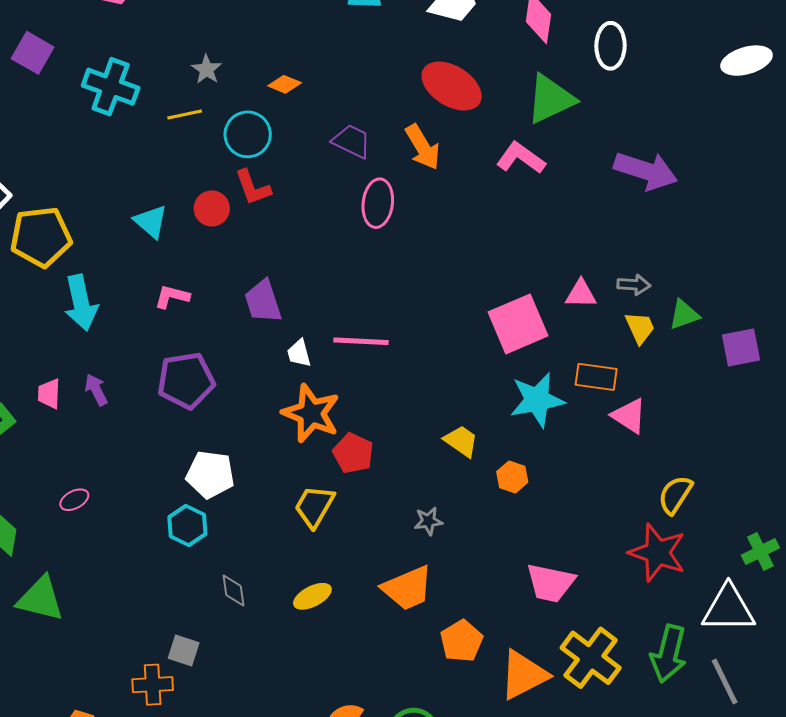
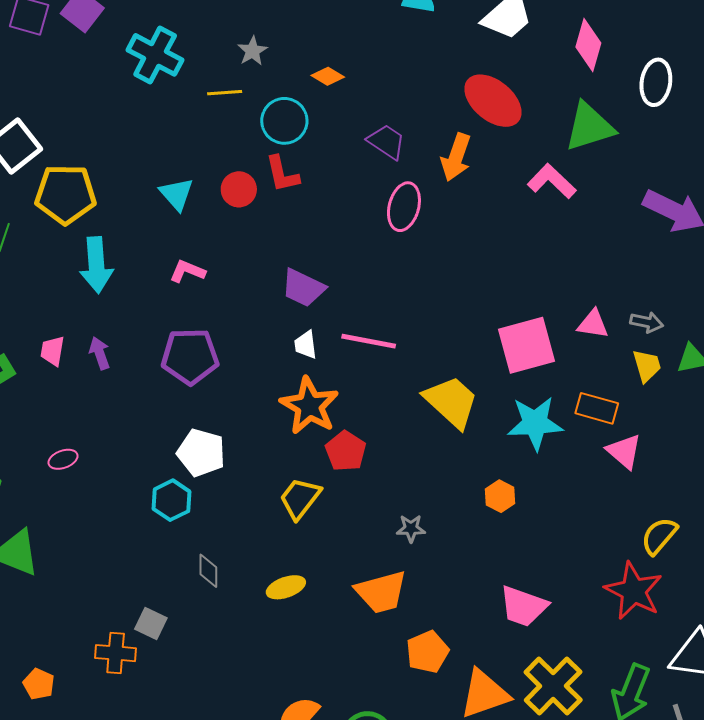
orange arrow: (423, 147) -> (456, 157), turned 42
purple trapezoid: (263, 301) -> (303, 288), moved, turned -54
yellow trapezoid: (461, 441) -> (451, 402), moved, size x1.6

